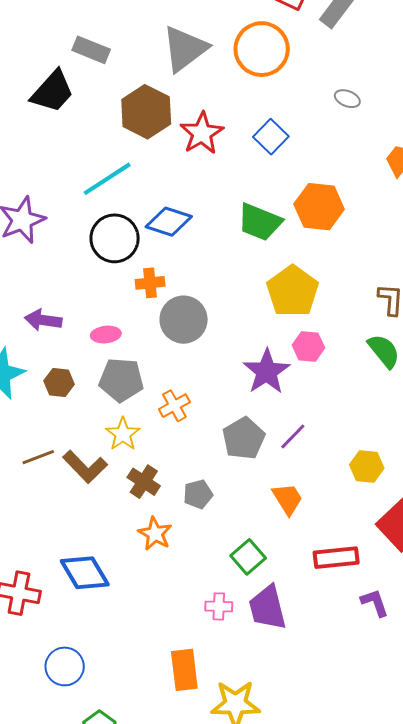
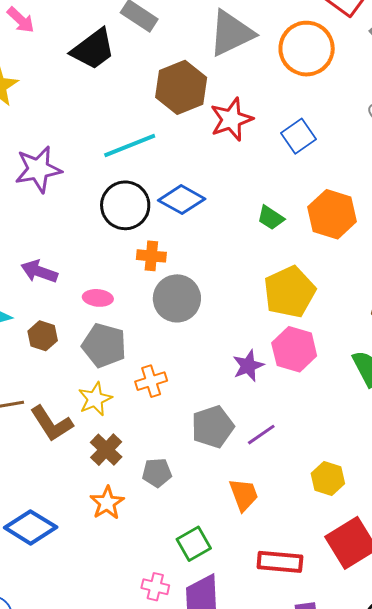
green trapezoid: (260, 222) -> (271, 218), size x0.6
pink hexagon: (308, 346) -> (294, 349), size x1.4
purple star: (267, 372) -> (248, 366), size x0.7
blue diamond: (85, 573) -> (31, 527), turned -39

